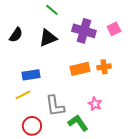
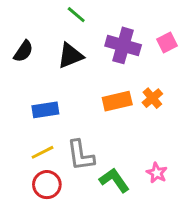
orange cross: (104, 67) -> (152, 98), turned -32
yellow line: (23, 95) -> (42, 152), moved
pink star: (95, 104) -> (157, 173), moved

